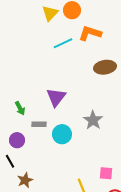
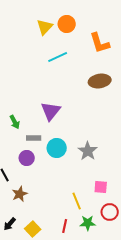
orange L-shape: (90, 33) -> (100, 43), moved, turned -125
gray star: (93, 120) -> (88, 151), moved
purple circle: (17, 140) -> (27, 158), moved

